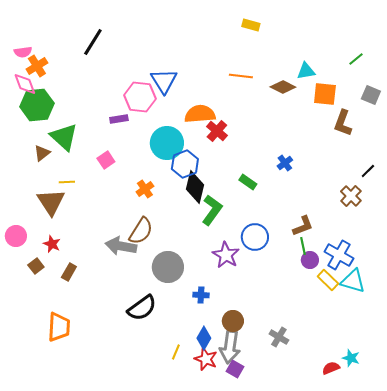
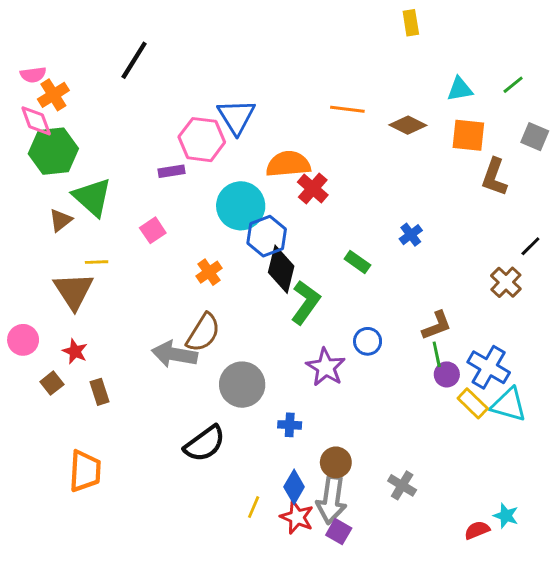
yellow rectangle: (251, 25) -> (411, 23), moved, turned 66
cyan triangle: (306, 71) -> (460, 89), moved
blue circle: (255, 237) -> (368, 341), size x0.7
brown rectangle: (69, 272) -> (99, 392), turned -48

